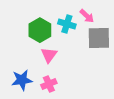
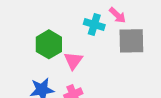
green hexagon: (40, 30) -> (49, 44), moved

